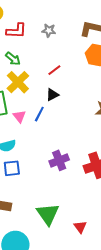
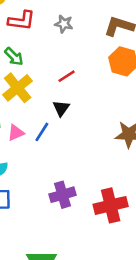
black triangle: (52, 95) -> (61, 108), turned -32
pink triangle: (19, 116) -> (16, 133), turned 40

